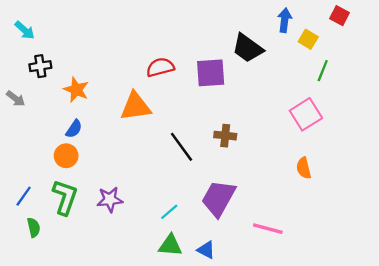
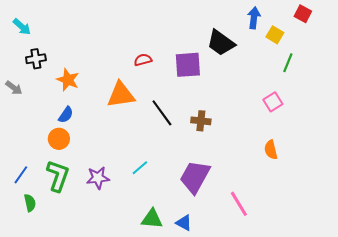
red semicircle: (160, 67) -> (143, 60), size x0.7
pink square: (306, 114) -> (273, 102), size x0.7
black line: (182, 147) -> (162, 113), moved
cyan line: (169, 212) -> (140, 168), moved
pink line: (268, 229) -> (239, 204), turned 44

